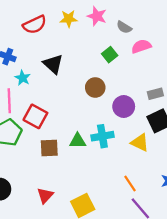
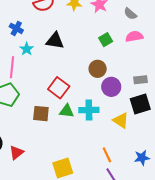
gray semicircle: (124, 27) -> (130, 14), moved
black triangle: (53, 64) -> (55, 41), turned -42
brown circle: (95, 88) -> (98, 69), moved
red square: (35, 116) -> (59, 88), moved
red triangle: (45, 196) -> (16, 153), moved

